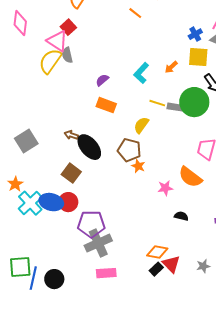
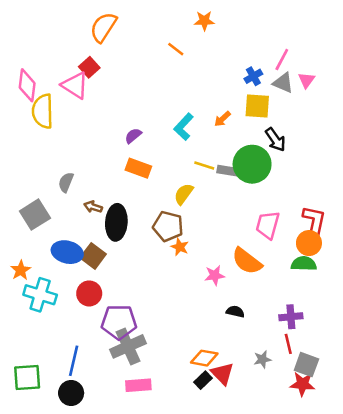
pink diamond: (20, 23) -> (27, 85), moved
gray semicircle: (67, 55) -> (66, 182), moved, turned 35
yellow semicircle: (50, 61) -> (43, 111), moved, turned -36
black ellipse: (89, 147) -> (116, 222), turned 44
blue ellipse: (51, 202) -> (67, 252), moved
cyan cross: (30, 203) -> (40, 295), turned -30
gray star: (203, 266) -> (262, 359), moved
blue line: (33, 278) -> (74, 361), moved

